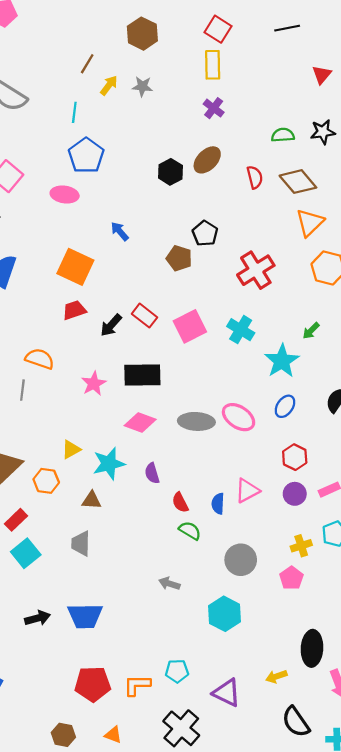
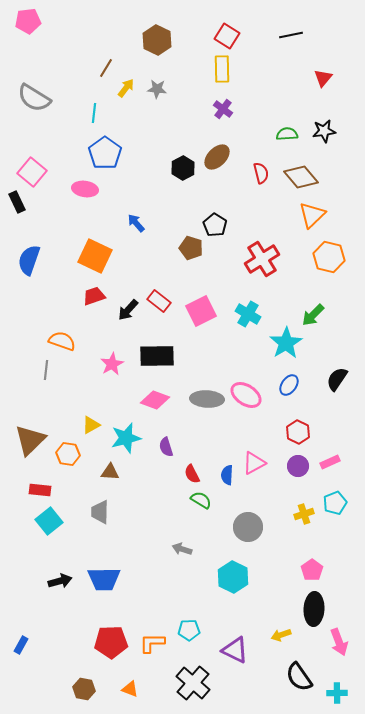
green arrow: (311, 331) -> (313, 315), size x1.4
red rectangle: (16, 520) -> (40, 490), turned 50
pink pentagon: (291, 578) -> (312, 570), moved

